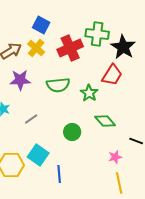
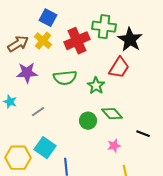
green circle: (72, 132) -> (88, 121), moved
pink star: (115, 157) -> (114, 146), moved

